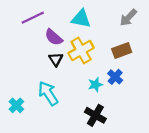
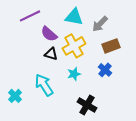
gray arrow: (128, 18) -> (100, 24), moved
black triangle: (56, 59) -> (51, 54), turned -40
cyan star: (95, 85) -> (74, 74), moved

